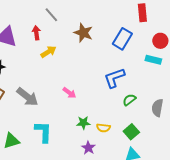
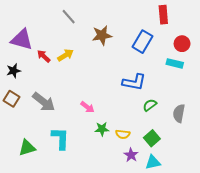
red arrow: (36, 33) -> (44, 56), moved, turned -40
brown star: (83, 33) -> (102, 35), turned -30
blue L-shape: (114, 78) -> (134, 82), turned -150
pink arrow: (69, 93) -> (87, 107), moved
purple star: (88, 148) -> (131, 155), moved

